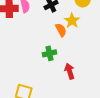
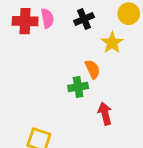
orange semicircle: (61, 30) -> (93, 69), moved

